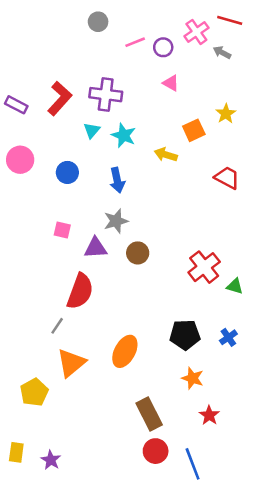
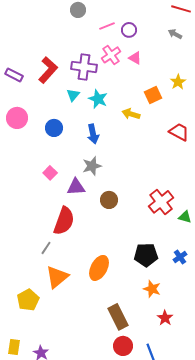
pink cross: (196, 32) -> (111, 55), moved
pink square: (62, 230) -> (50, 173), turned 32
brown circle: (138, 253) -> (109, 200), moved

